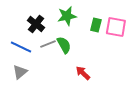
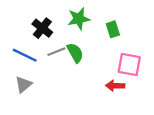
green rectangle: (96, 25) -> (113, 29), turned -32
pink square: (116, 27) -> (129, 65), moved
red arrow: (83, 73) -> (115, 86), moved, turned -42

